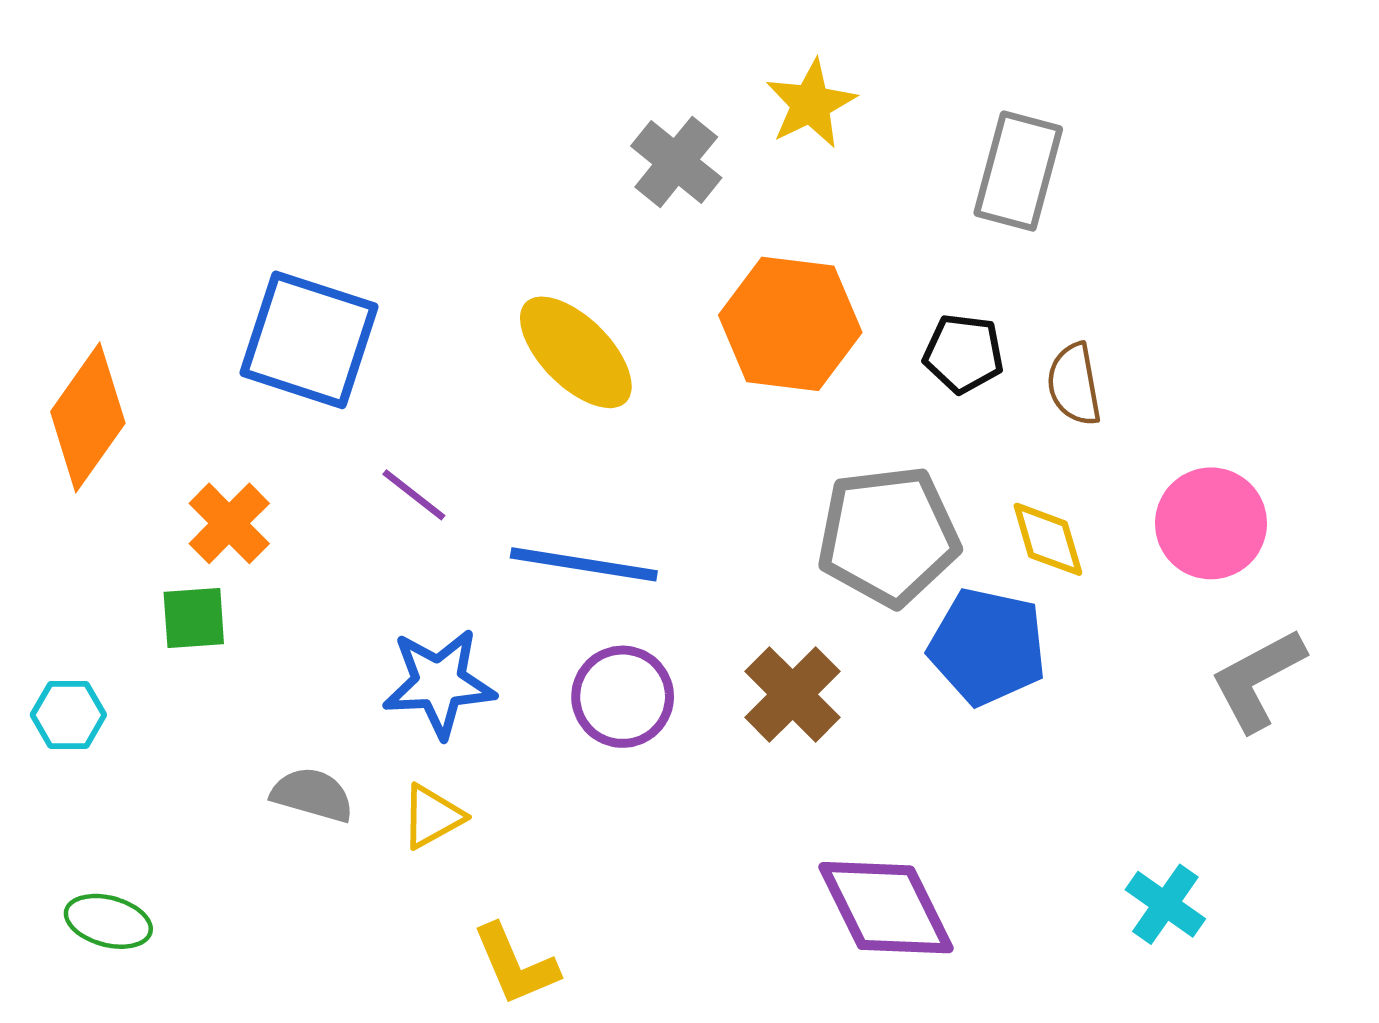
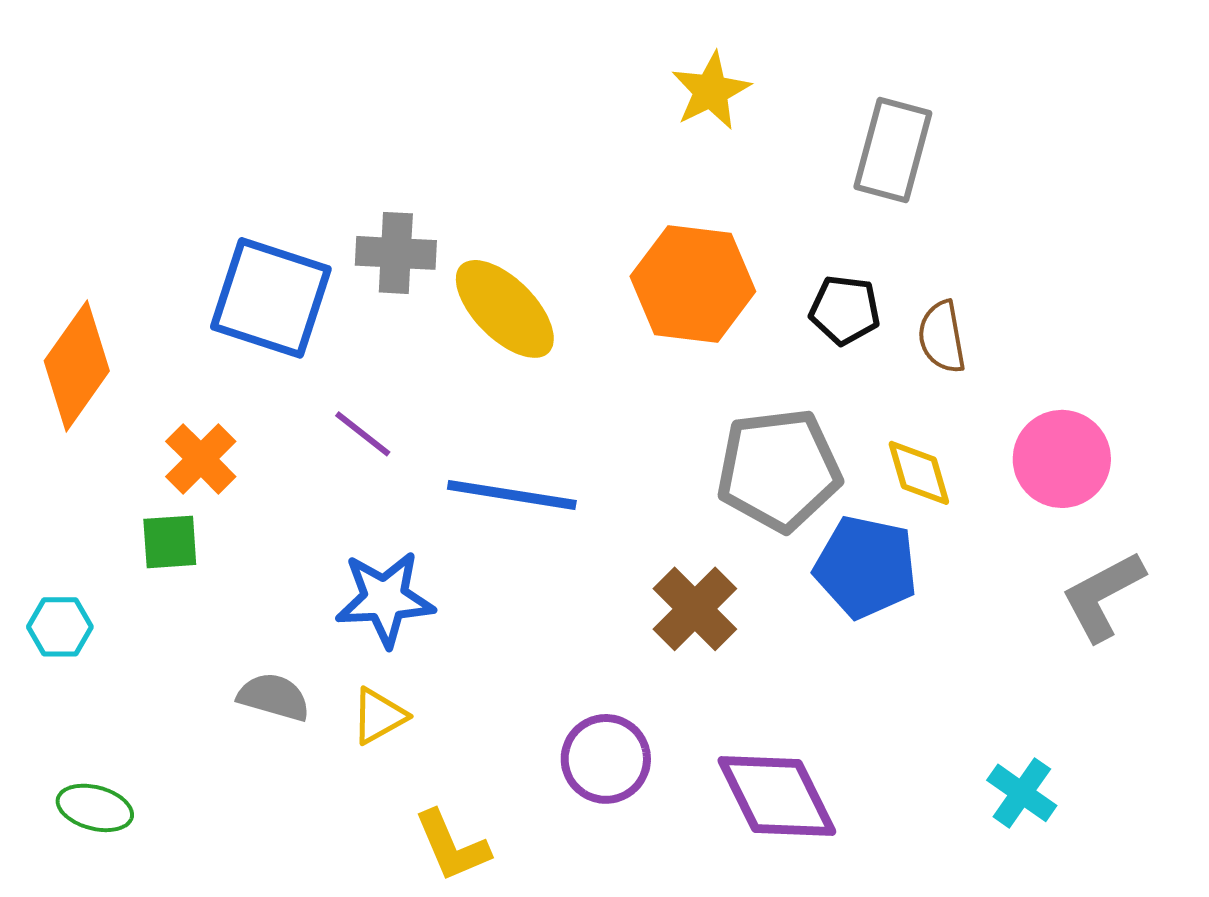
gray cross: (676, 162) -> (396, 253), moved, turned -36
purple circle: (623, 697) -> (606, 759), moved

